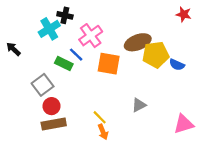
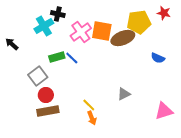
blue line: (76, 55) -> (72, 58), moved
yellow pentagon: (156, 55) -> (139, 22), moved
green rectangle: (64, 64) -> (57, 57), turned -42
orange square: (109, 64) -> (102, 31), moved

